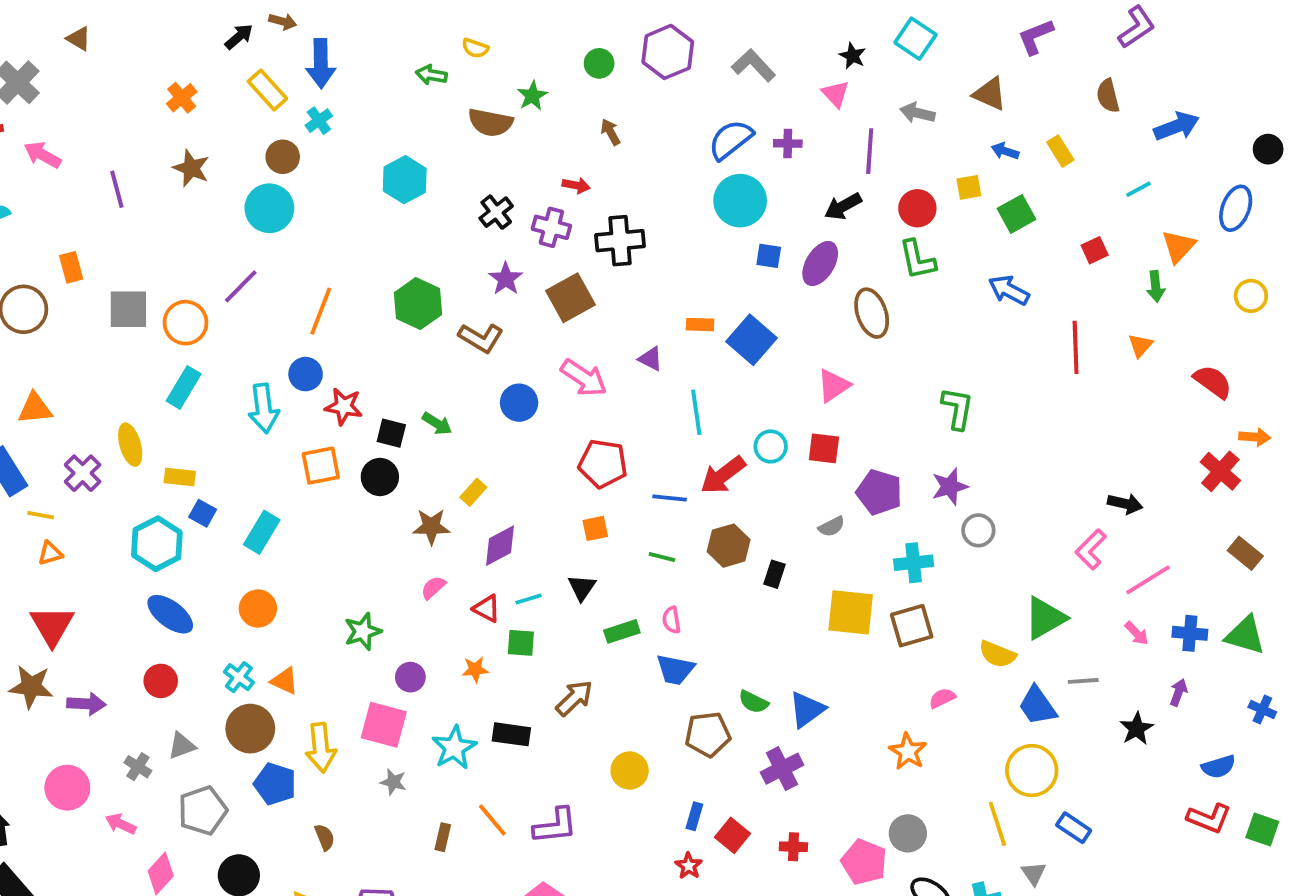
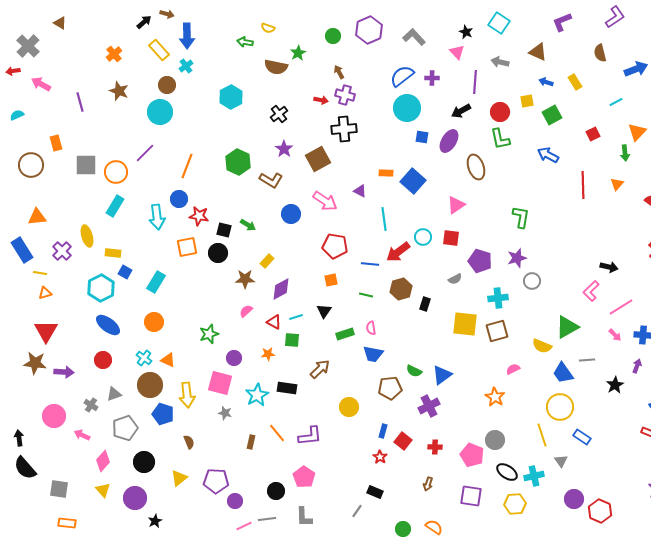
purple cross: (551, 227) -> (345, 95), moved

